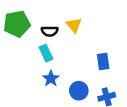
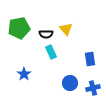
cyan rectangle: (46, 53) -> (51, 52), moved
blue star: (51, 79) -> (24, 74), moved

